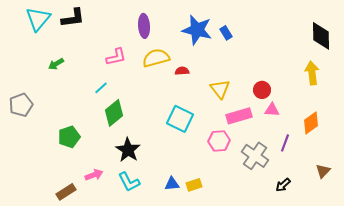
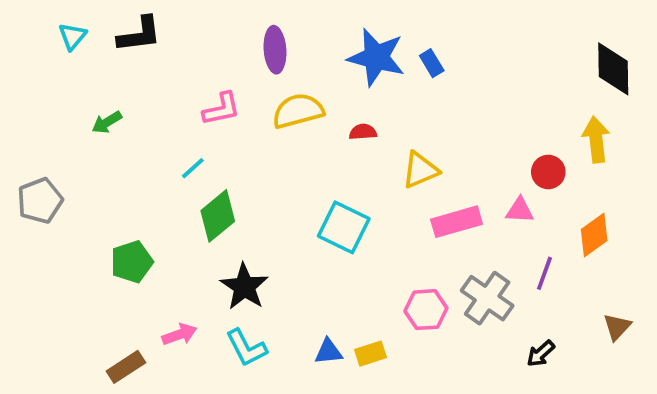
cyan triangle: (38, 19) -> (72, 36), size x0.6
red semicircle: (182, 71) -> (363, 132), moved
yellow triangle: (220, 89) -> (420, 170), turned 45
red circle: (262, 90) -> (548, 172), moved
pink hexagon: (219, 141) -> (426, 310), moved

